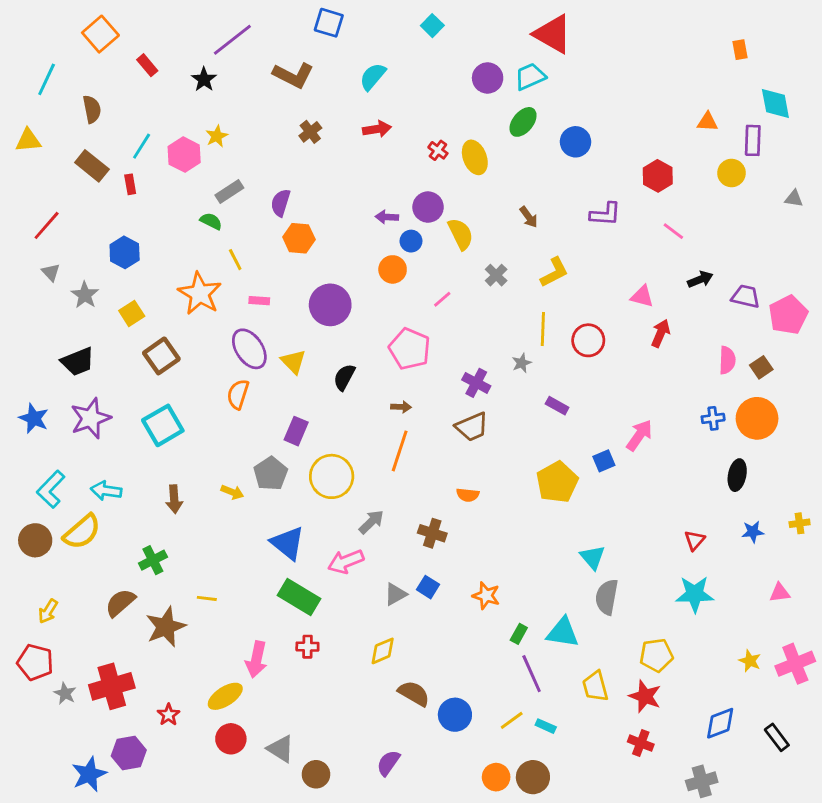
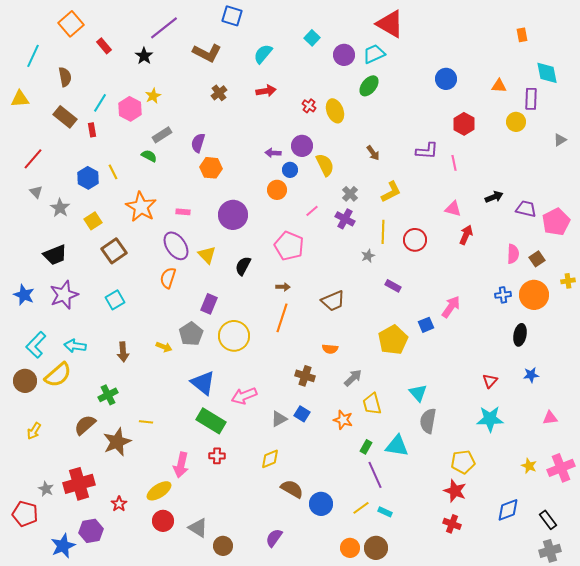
cyan square: (432, 26) -> (312, 38), moved
blue circle: (575, 142) -> (446, 79), moved
gray triangle: (794, 199) -> (560, 140), turned -40
pink line: (673, 231) -> (454, 163), moved, turned 42
yellow line: (235, 260) -> (113, 172), moved
purple cross: (476, 383) -> (345, 219), moved
cyan square: (163, 425) -> (115, 300), size x0.7
gray arrow: (371, 522) -> (353, 378), moved
yellow cross: (800, 523) -> (568, 281), moved
red pentagon: (35, 662) -> (25, 514), moved
yellow trapezoid: (595, 686) -> (372, 404), moved
gray cross: (702, 781) -> (550, 551), moved

